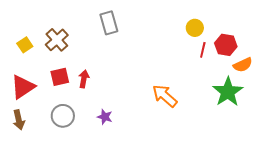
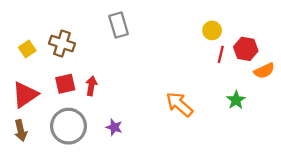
brown cross: (57, 40) -> (62, 43), turned -30
green star: (228, 92) -> (236, 100), moved, size x0.6
gray circle: (63, 116) -> (69, 126), size x1.4

